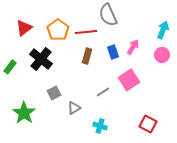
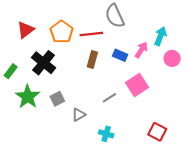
cyan arrow: (163, 30) -> (160, 36), moved
blue rectangle: (113, 52) -> (120, 55), turned -48
green star: (24, 113) -> (28, 97), moved

